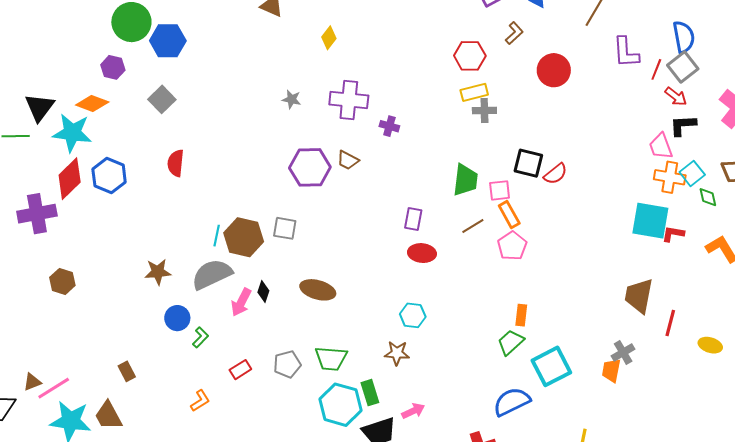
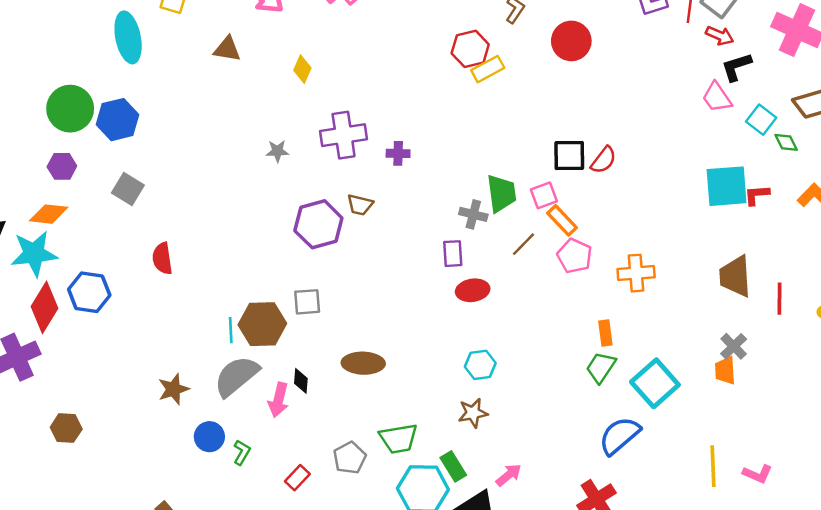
yellow rectangle: (474, 92) -> (488, 69), moved
gray cross: (484, 111) -> (473, 214), moved, turned 30
orange cross: (670, 177) -> (636, 273), moved

